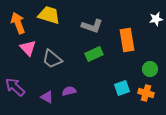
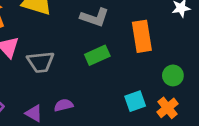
gray trapezoid: (52, 59) -> (41, 62), turned -45
orange cross: (146, 93) -> (168, 108), turned 35

